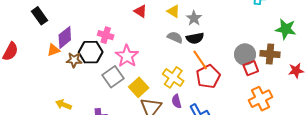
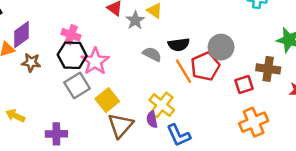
gray star: (194, 18) -> (135, 20), moved
gray semicircle: (175, 37) -> (152, 54), moved
black hexagon: (91, 52) -> (72, 55), moved
gray circle: (245, 54) -> (221, 47), moved
yellow cross: (173, 77) -> (162, 105), moved
red pentagon: (208, 77) -> (205, 66), moved

